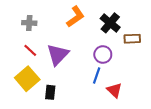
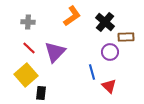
purple circle: (103, 54) -> (110, 52), moved
blue line: (97, 76) -> (92, 72), turned -35
black rectangle: (50, 92) -> (41, 93), moved

